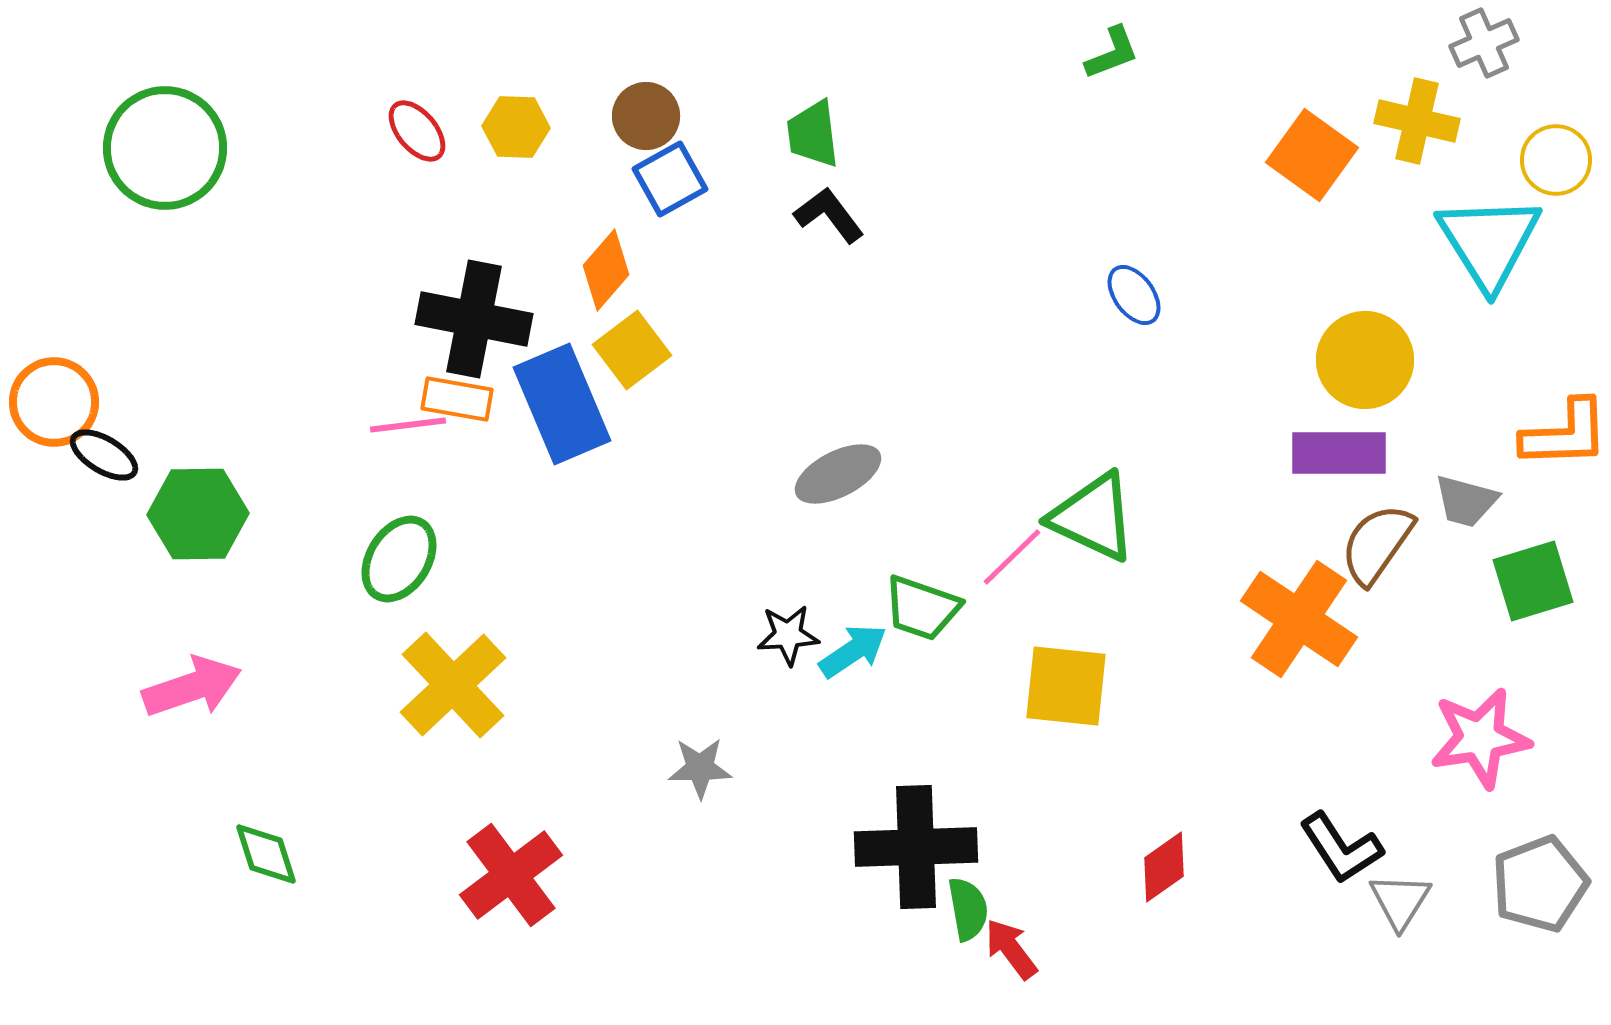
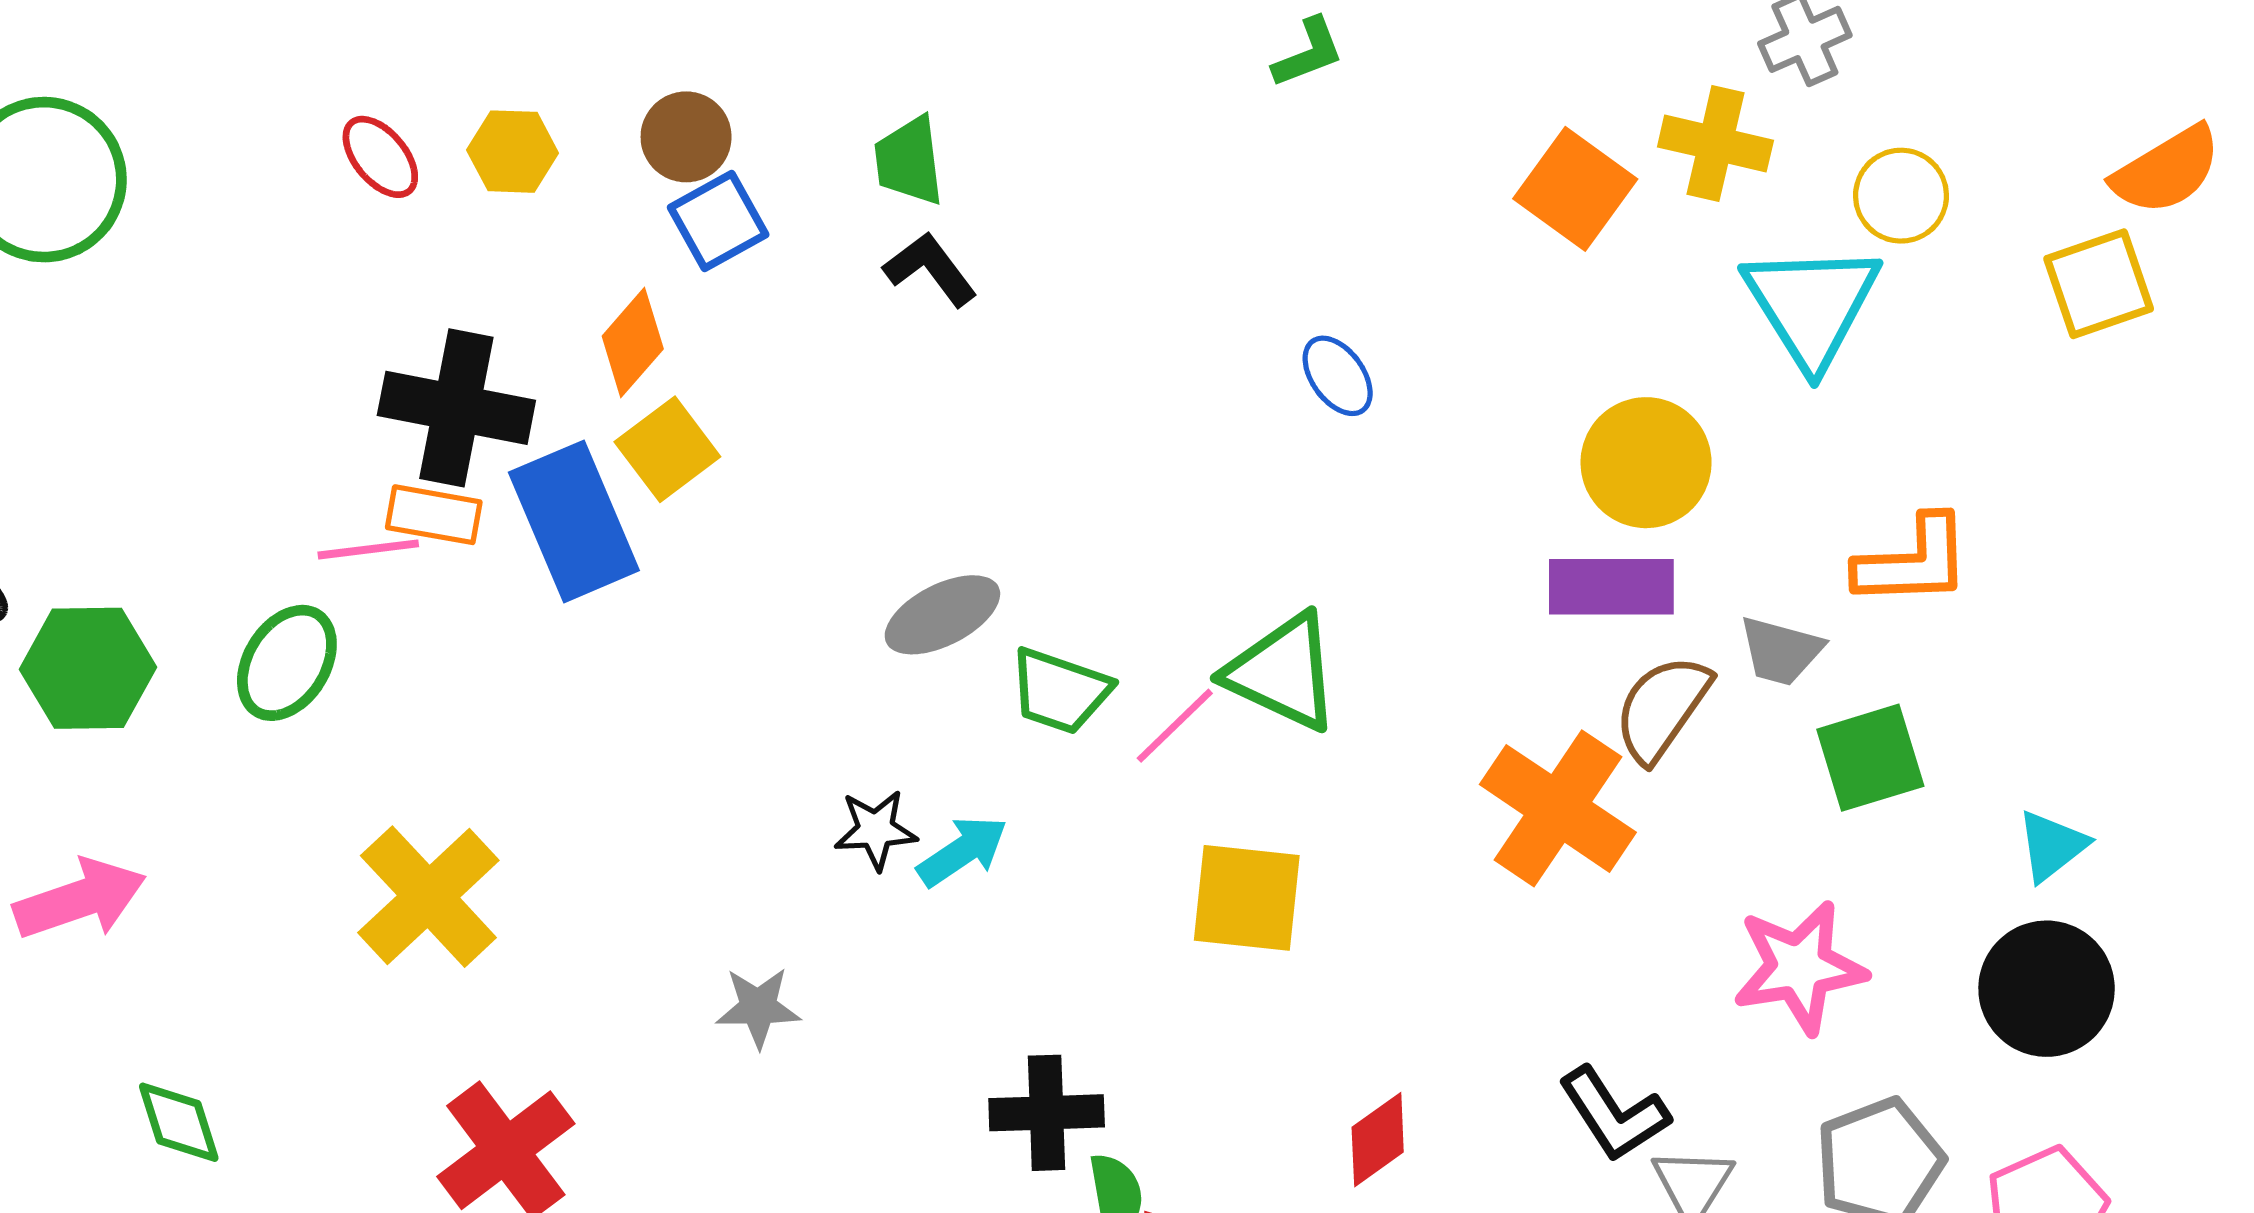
green ellipse: (399, 559) -> (287, 663), moved
green trapezoid: (922, 608) -> (1060, 691), moved
black cross: (916, 847) -> (1047, 1113), size x0.7

